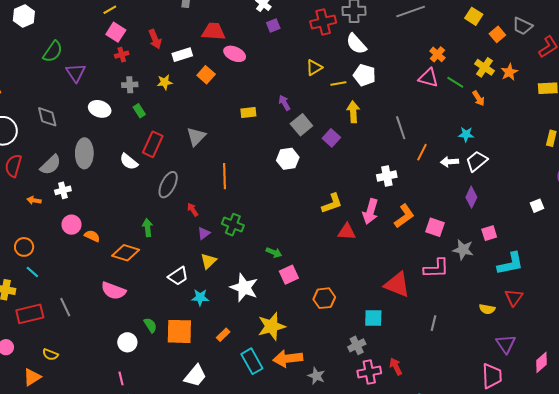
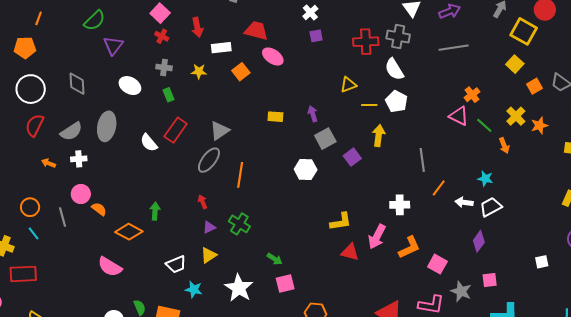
red cross: (122, 55) -> (162, 36), turned 32
gray ellipse: (168, 185) -> (209, 160), moved
gray line: (65, 307) -> (63, 217), moved

